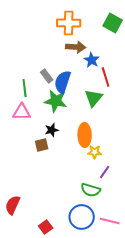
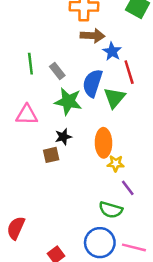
blue semicircle: (63, 82) -> (93, 83), moved
green line: (25, 88) -> (30, 64), moved
purple line: (105, 172) -> (128, 188), turned -72

